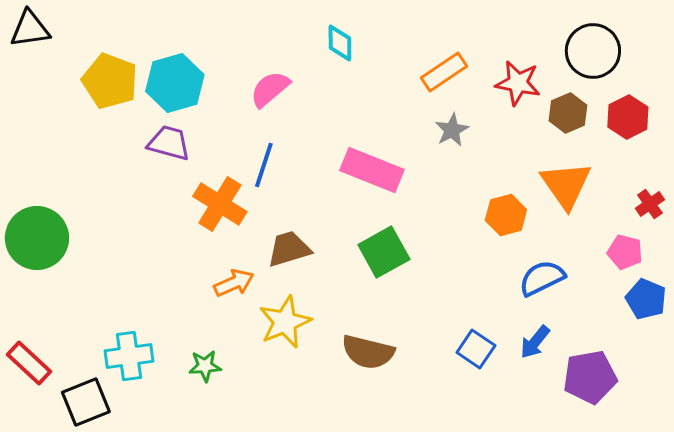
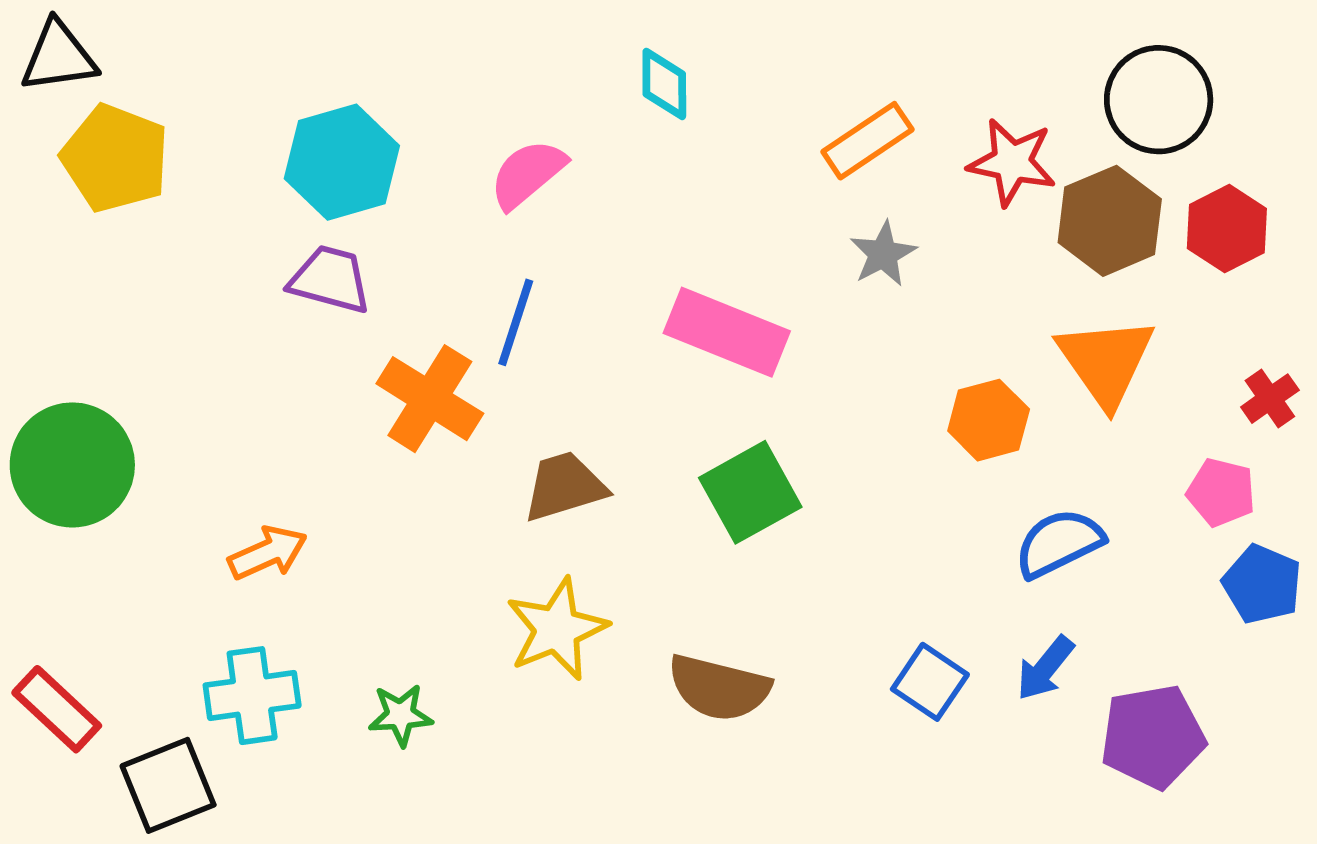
yellow pentagon: (110, 81) -> (115, 158), moved
brown hexagon: (568, 113) -> (1110, 221), size x1.4
orange arrow: (234, 283) -> (268, 553), moved

